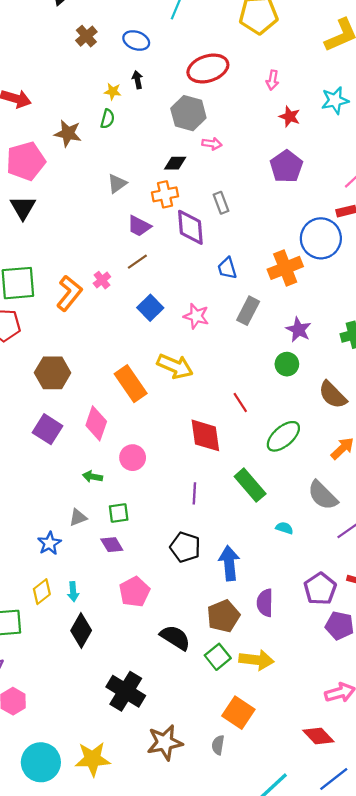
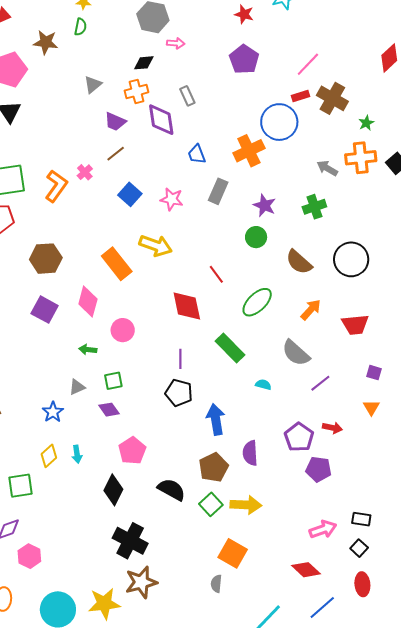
black pentagon: (185, 547) -> (179, 393), moved
black diamond: (81, 631) -> (113, 490), moved
brown star: (165, 742) -> (141, 582), moved

